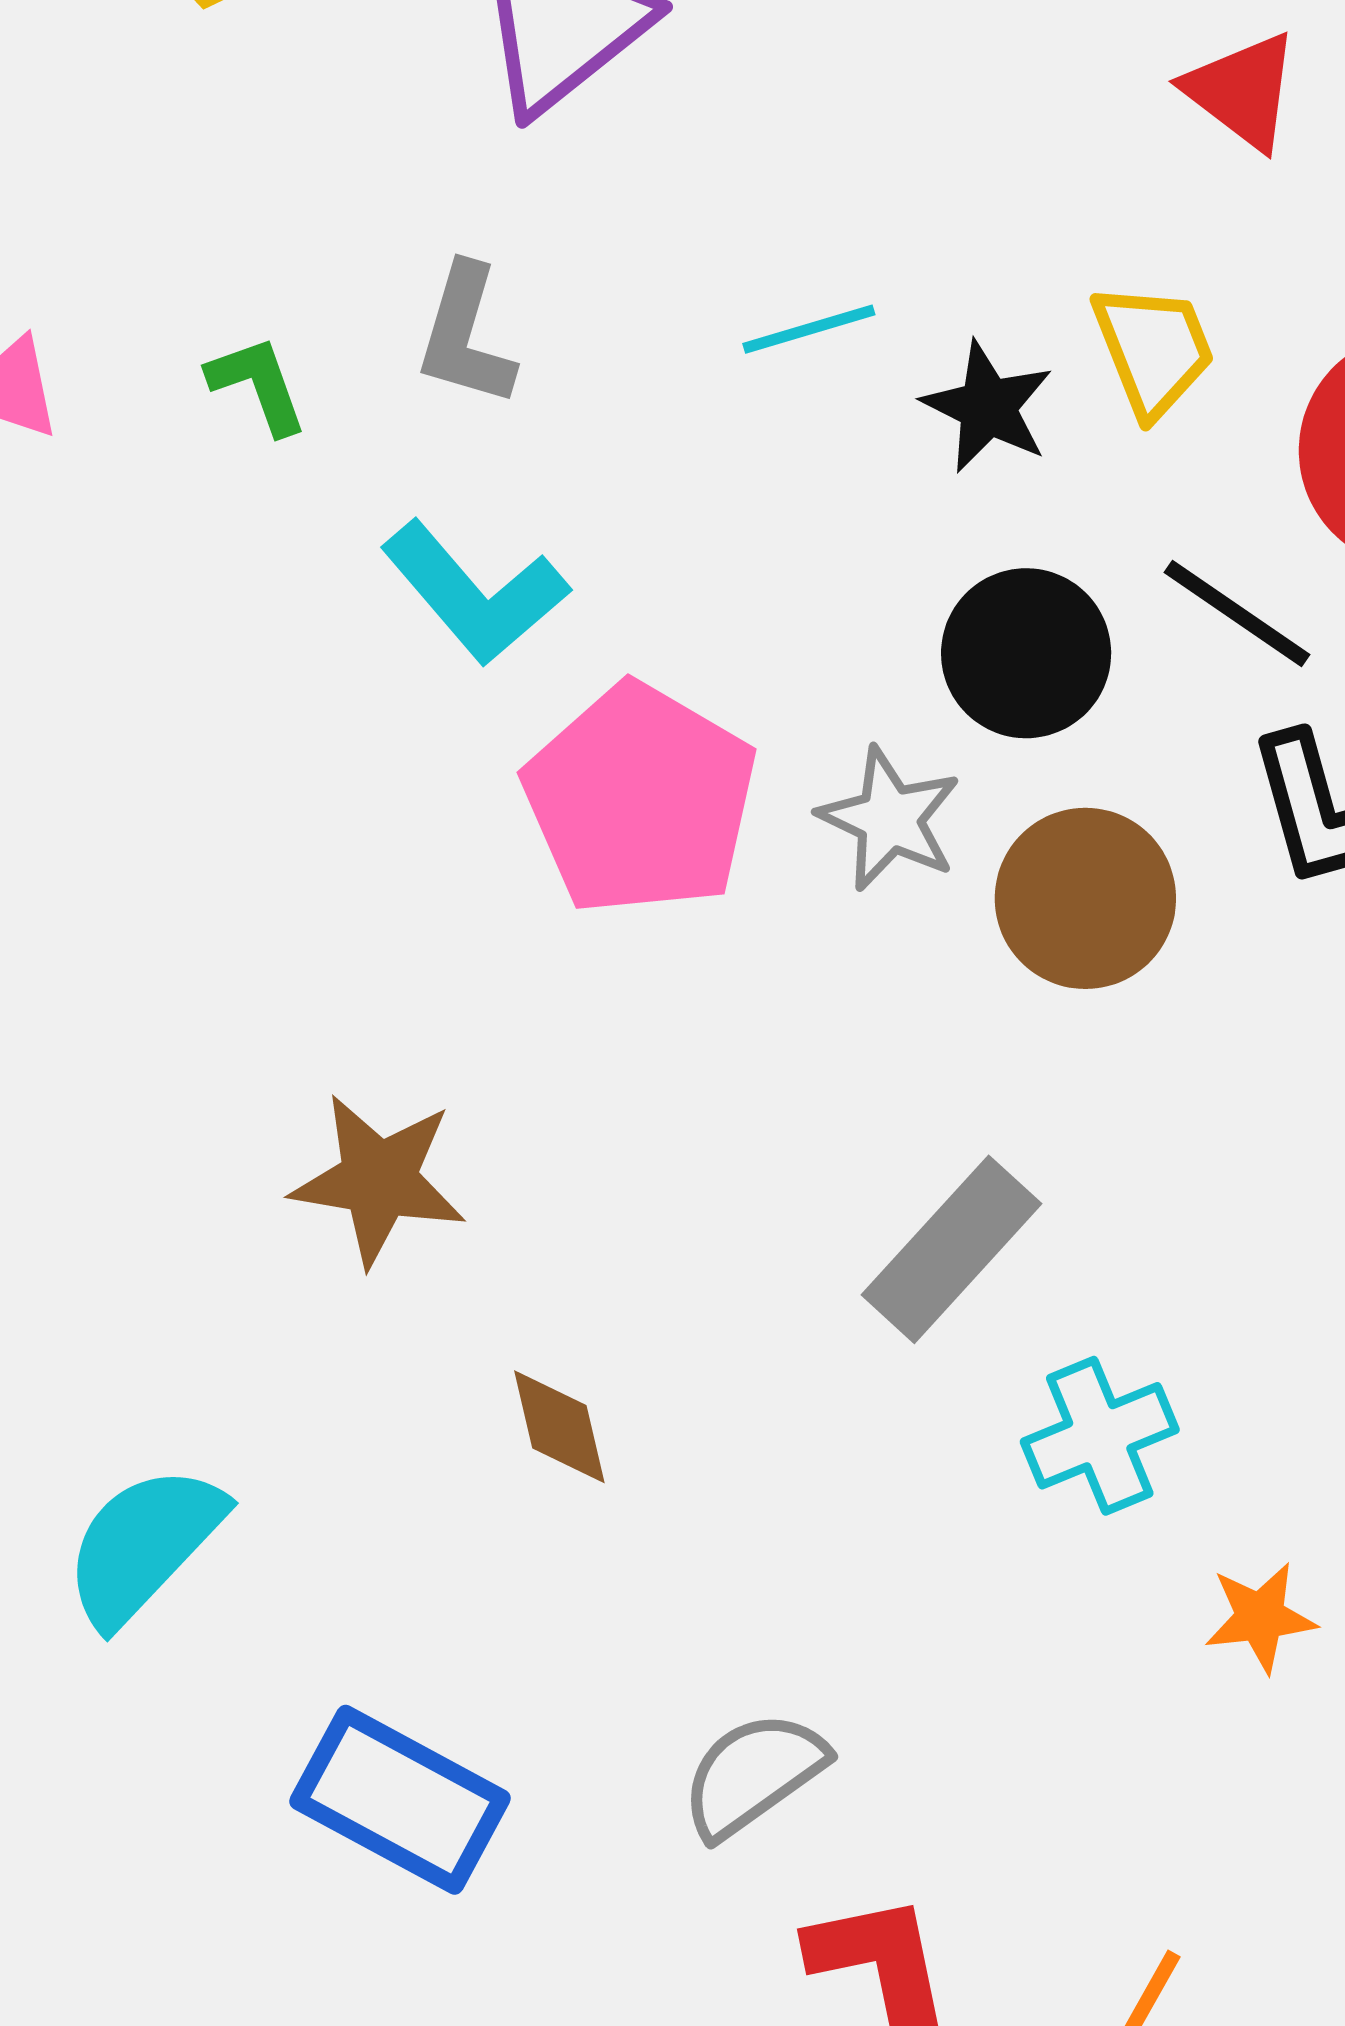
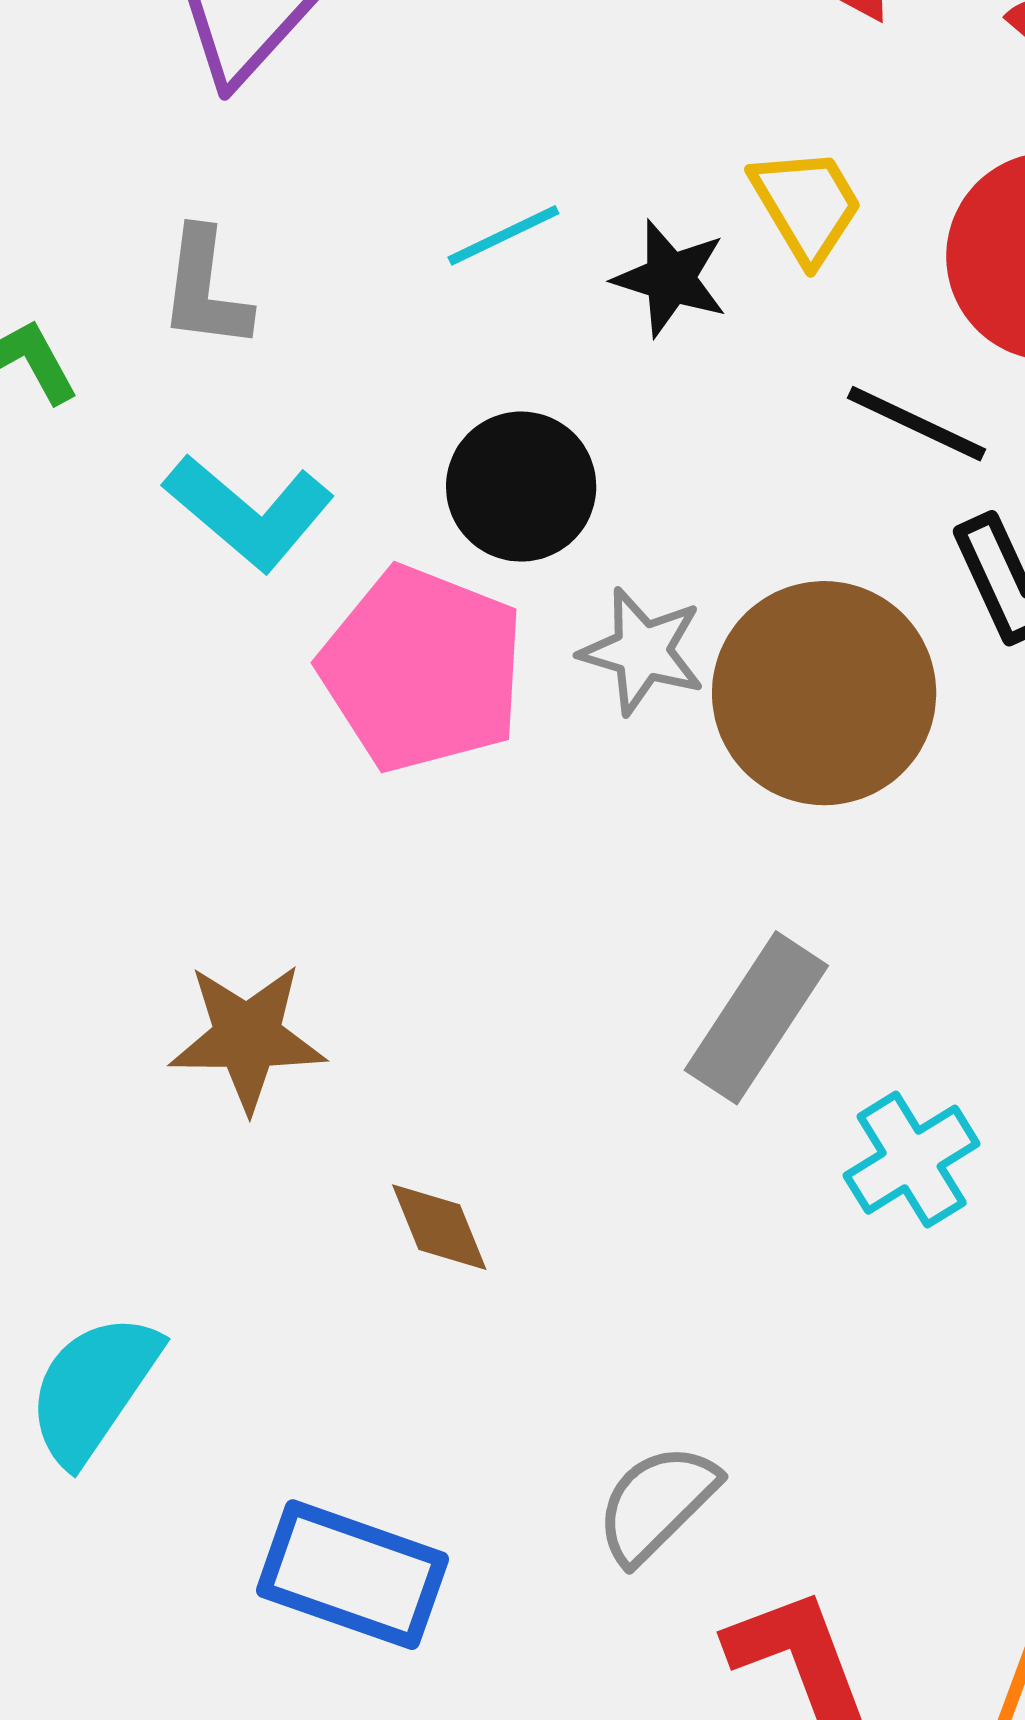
black circle: (1026, 653) -> (521, 487), moved
brown circle: (1085, 898) -> (824, 693), size x1.4

